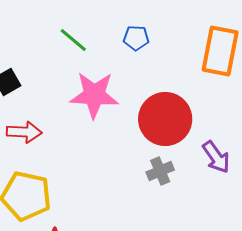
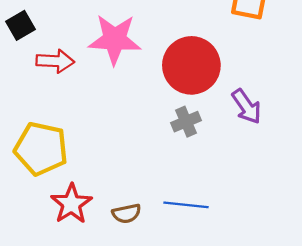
red arrow: (24, 132) -> (55, 61), moved

